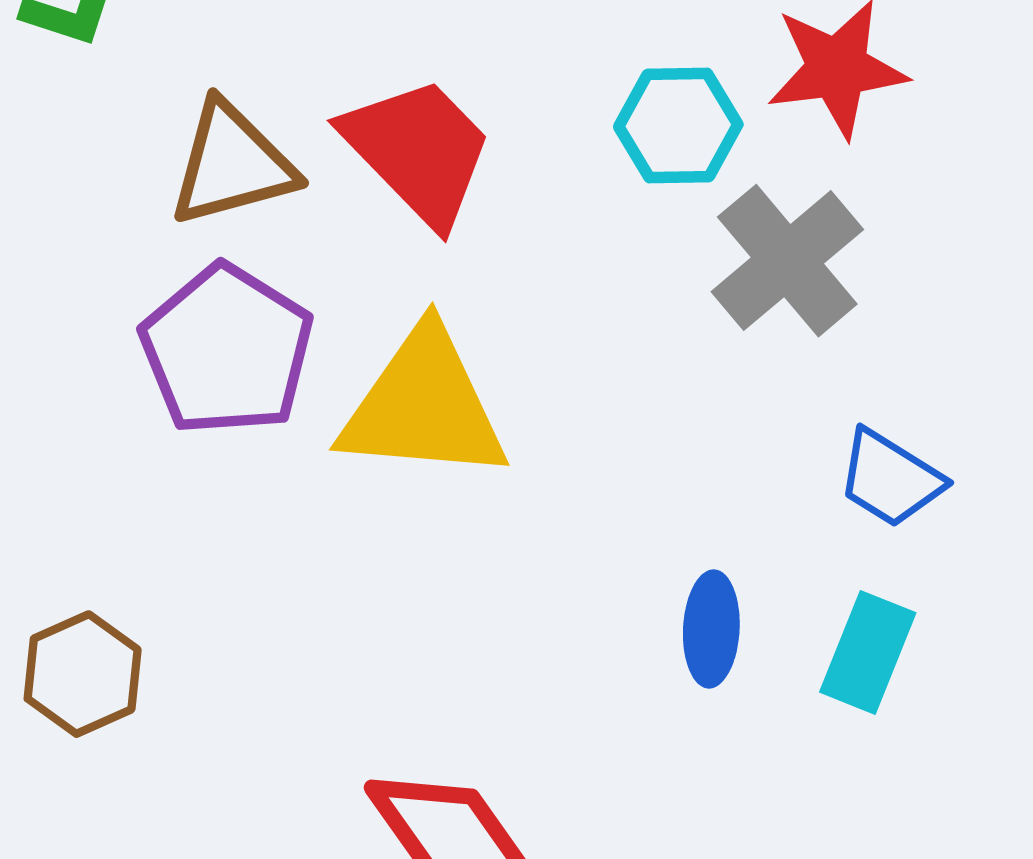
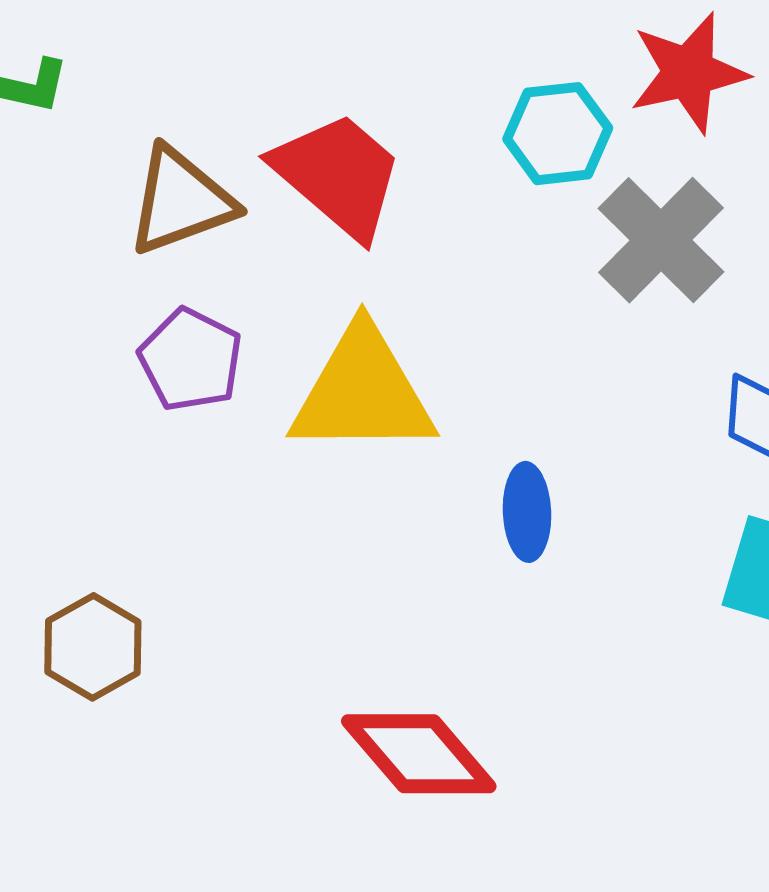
purple pentagon: (227, 350) -> (191, 360), size x0.7
blue ellipse: (711, 629) -> (527, 512), moved

